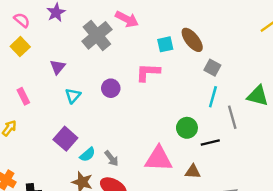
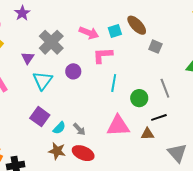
pink arrow: (127, 19) -> (89, 33), moved
gray cross: (97, 35) -> (51, 42), moved
cyan triangle: (73, 96) -> (43, 80), size x1.5
cyan line: (213, 97) -> (114, 83), moved
gray line: (232, 117) -> (165, 88), moved
black line: (210, 142) -> (159, 117), moved

